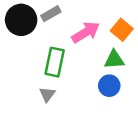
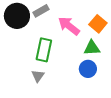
pink arrow: (86, 32) -> (69, 26), turned -110

